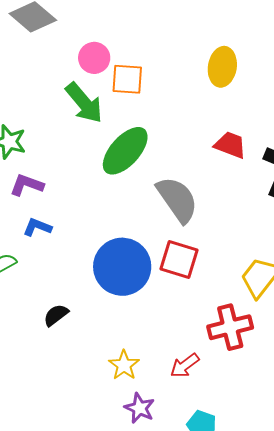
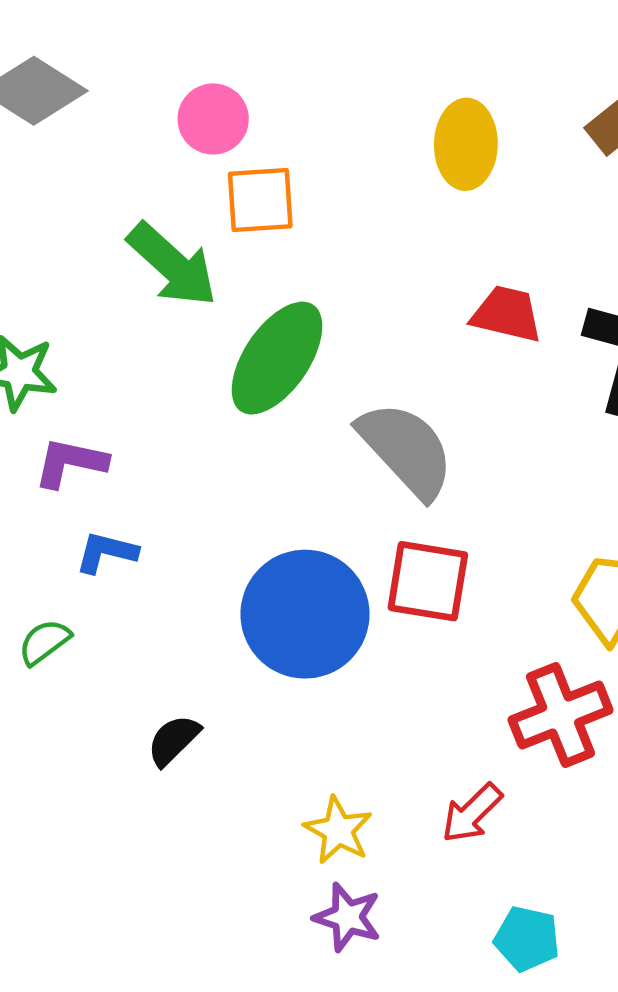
pink circle: (94, 58) -> (213, 119), moved
purple star: (140, 408) -> (347, 917), moved

